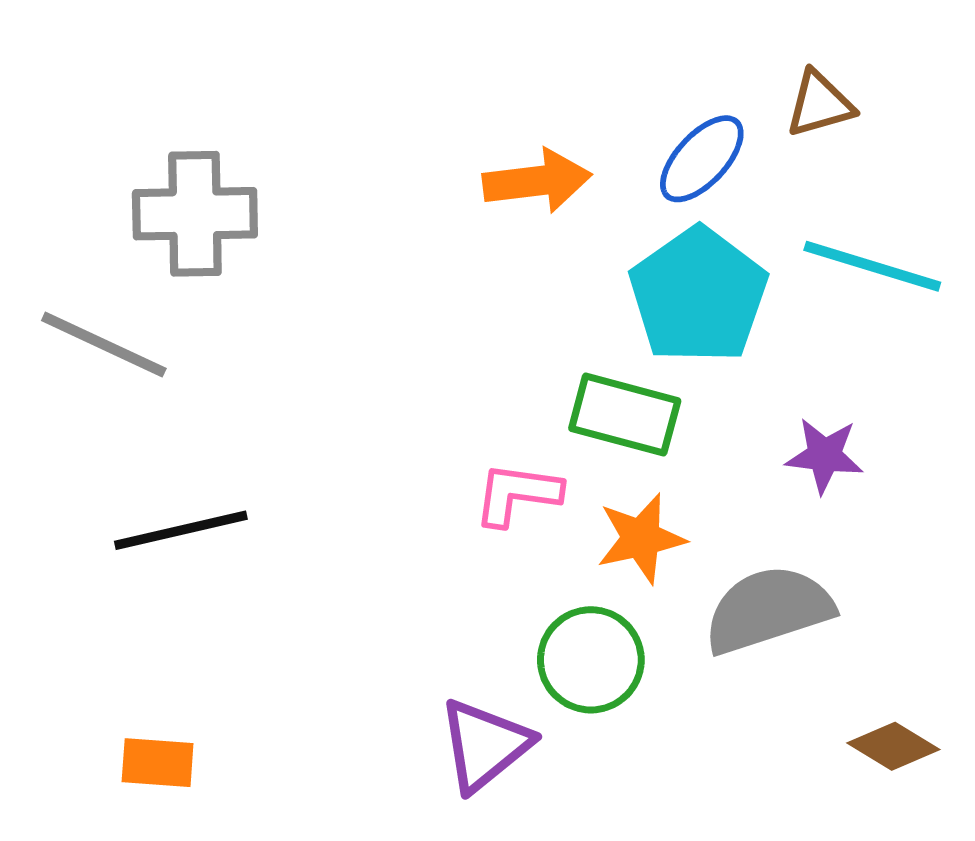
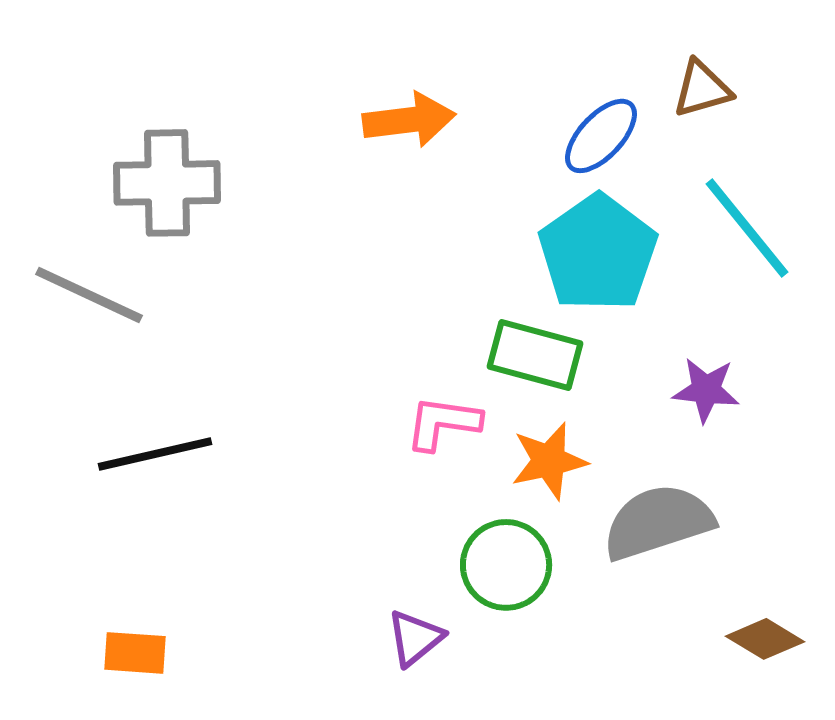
orange arrow: (537, 181) -> (409, 120), moved
cyan line: (872, 266) -> (747, 228), turned 34
purple triangle: (485, 745) -> (415, 638), size x0.7

